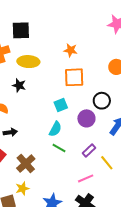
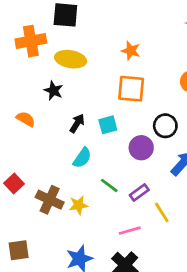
cyan semicircle: (55, 129) -> (82, 158), moved
black arrow: (10, 132) -> (77, 123), moved, turned -56
green line: (59, 148) -> (109, 185), moved
brown cross: (26, 164) -> (50, 200), turned -30
yellow star: (22, 188) -> (78, 205), moved

